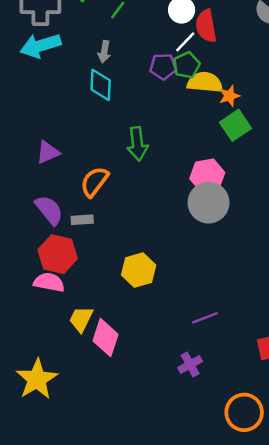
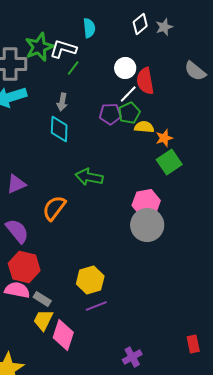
yellow semicircle: (205, 82) -> (144, 127), size x0.7
green arrow: (137, 144) -> (89, 177), turned 108
gray rectangle: (82, 220) -> (42, 299), moved, turned 36
purple line: (205, 318) -> (96, 306), moved

